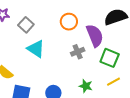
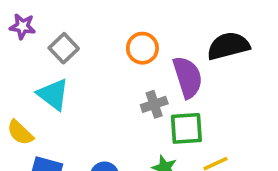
cyan triangle: (36, 49) -> (53, 94), moved
green square: (110, 58) -> (186, 128), moved, turned -30

